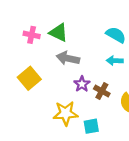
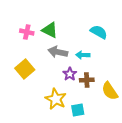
cyan arrow: (115, 61) -> (83, 55), moved
brown cross: (102, 91) -> (87, 80), turned -32
yellow star: (66, 113) -> (56, 99), turned 30

